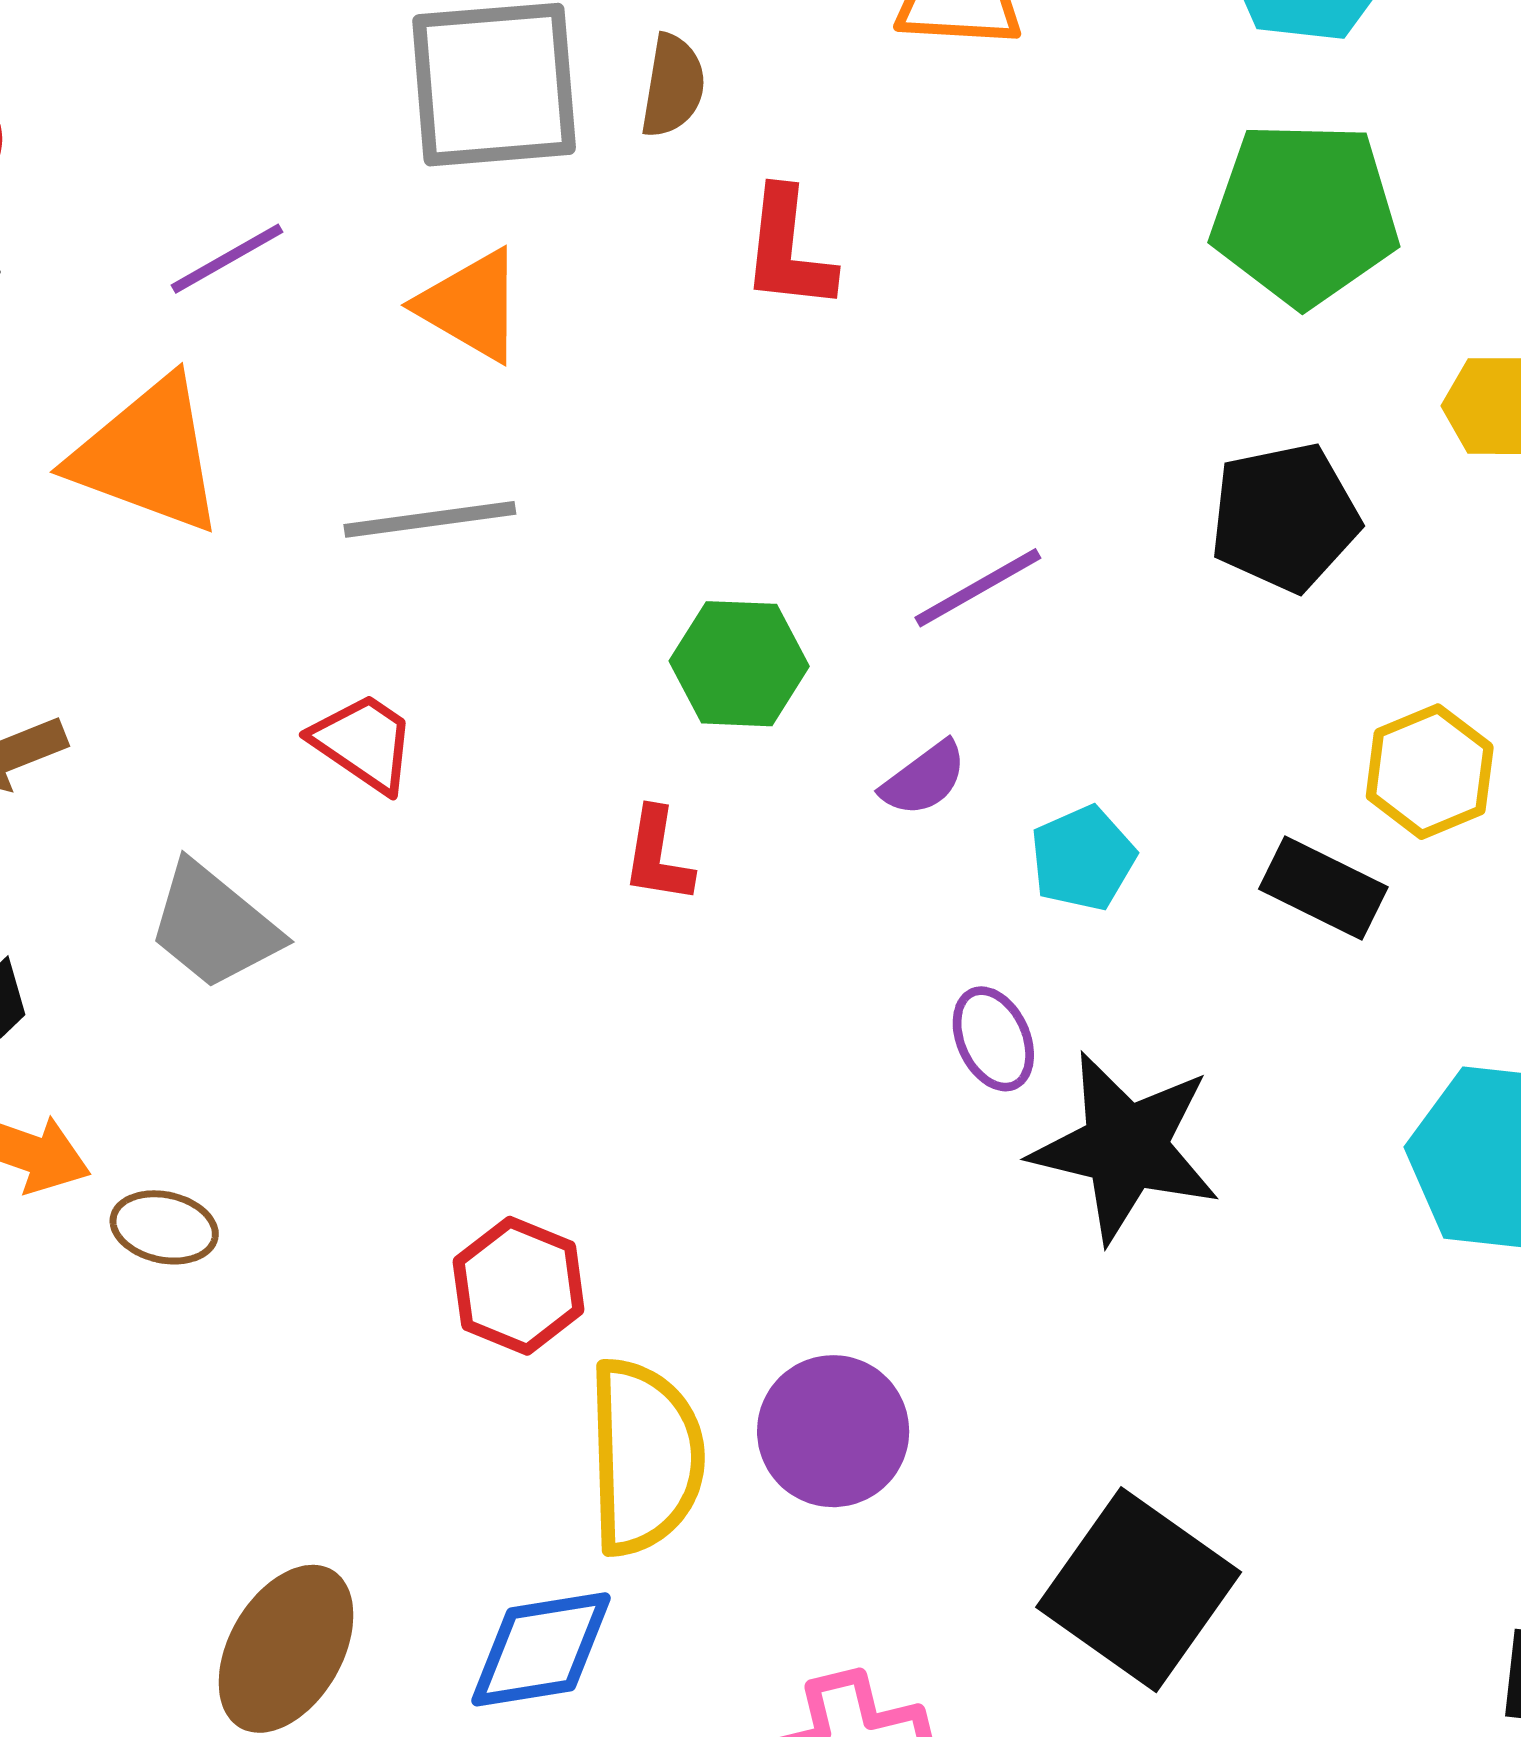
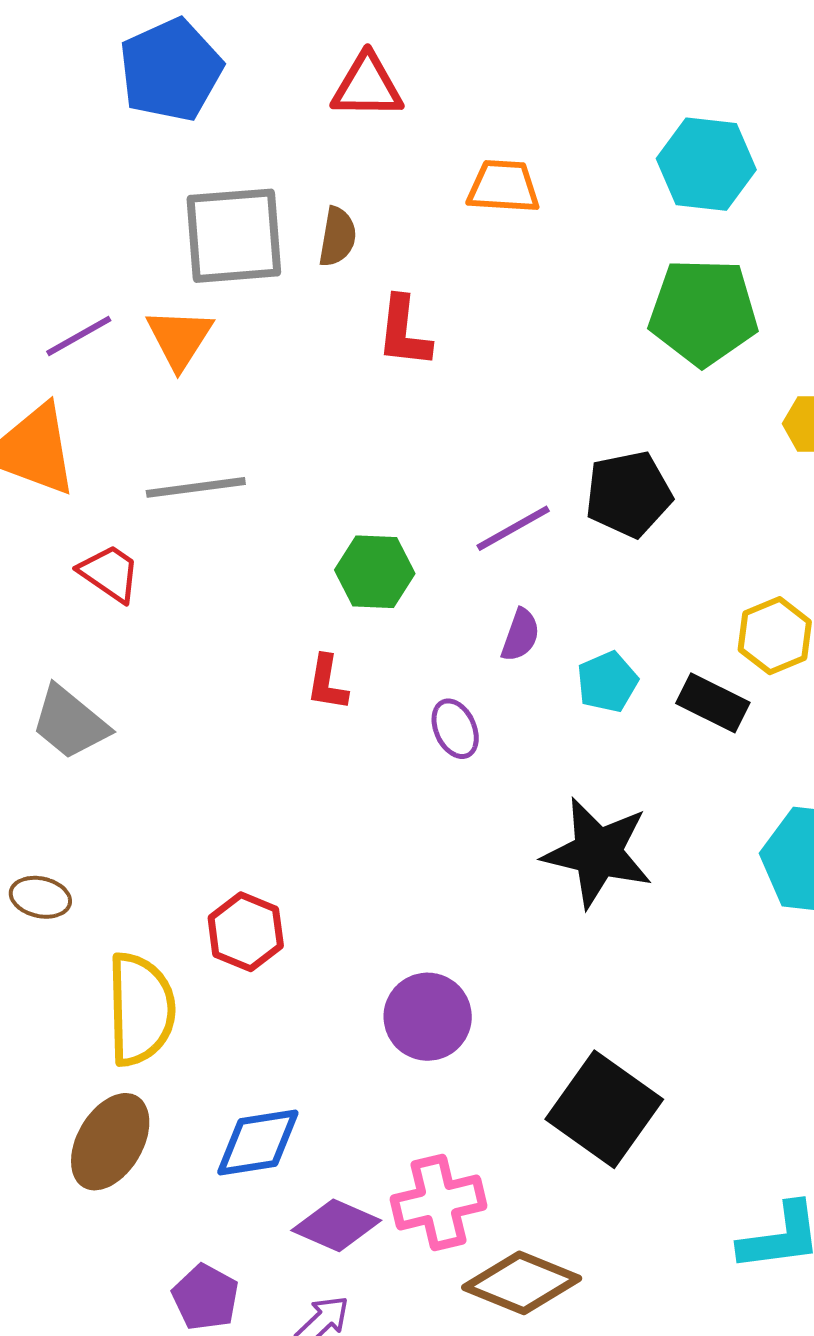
orange triangle: (471, 305) -> (179, 338), moved, turned 32
black pentagon: (1285, 517) -> (628, 494), moved
red trapezoid: (364, 743) -> (110, 573), moved
purple semicircle: (924, 779) -> (520, 635), moved, turned -34
cyan pentagon: (1083, 858) -> (607, 682), moved
purple ellipse: (993, 1039) -> (455, 729), moved
yellow semicircle: (645, 1457) -> (141, 1009), moved

